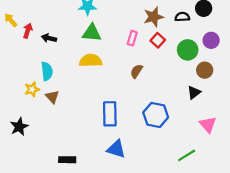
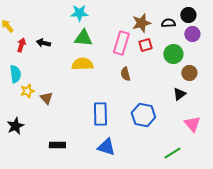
red arrow: (28, 31) -> (21, 45), moved
pink rectangle: (132, 38) -> (121, 43), size x1.6
red square: (158, 40) -> (145, 45), turned 32
purple circle: (211, 40) -> (192, 34), moved
cyan semicircle: (47, 71) -> (15, 74), moved
brown semicircle: (136, 71) -> (125, 74), turned -48
black rectangle: (67, 160) -> (57, 145), moved

